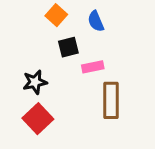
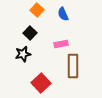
black square: (68, 47) -> (30, 33), moved, turned -32
red square: (38, 119) -> (41, 83), moved

